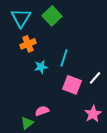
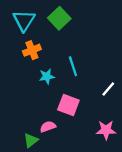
cyan line: (64, 58) -> (73, 66), turned -36
pink square: (72, 85) -> (68, 105), moved
pink star: (93, 114) -> (106, 130), turned 30

